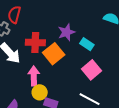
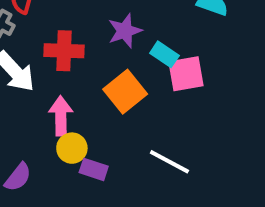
orange square: (54, 54) -> (125, 92), moved
pink square: (92, 70) -> (186, 74), moved, turned 30

